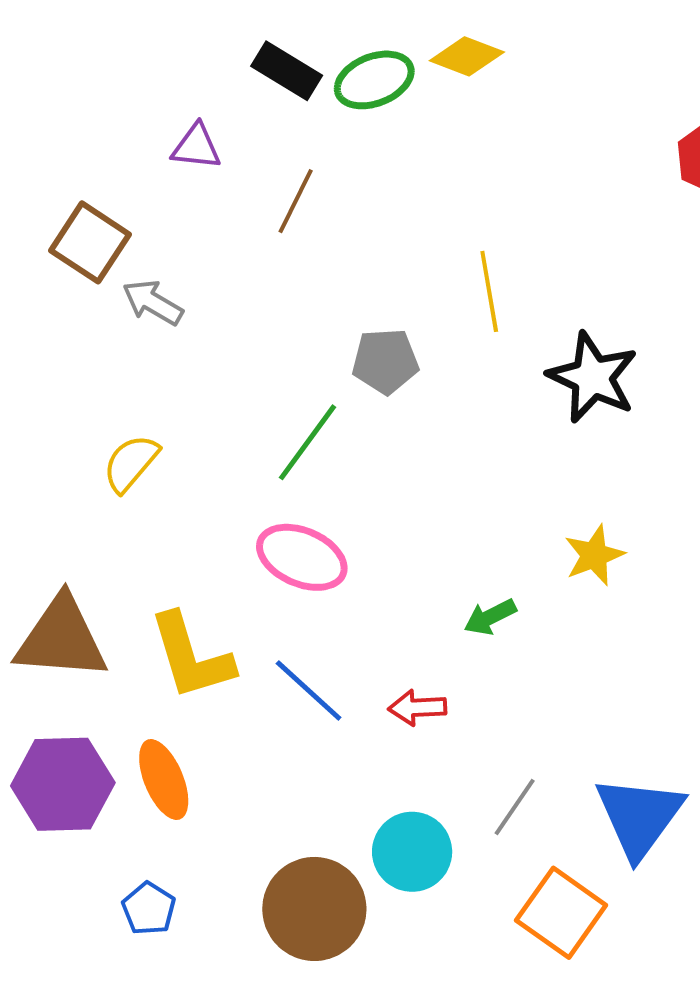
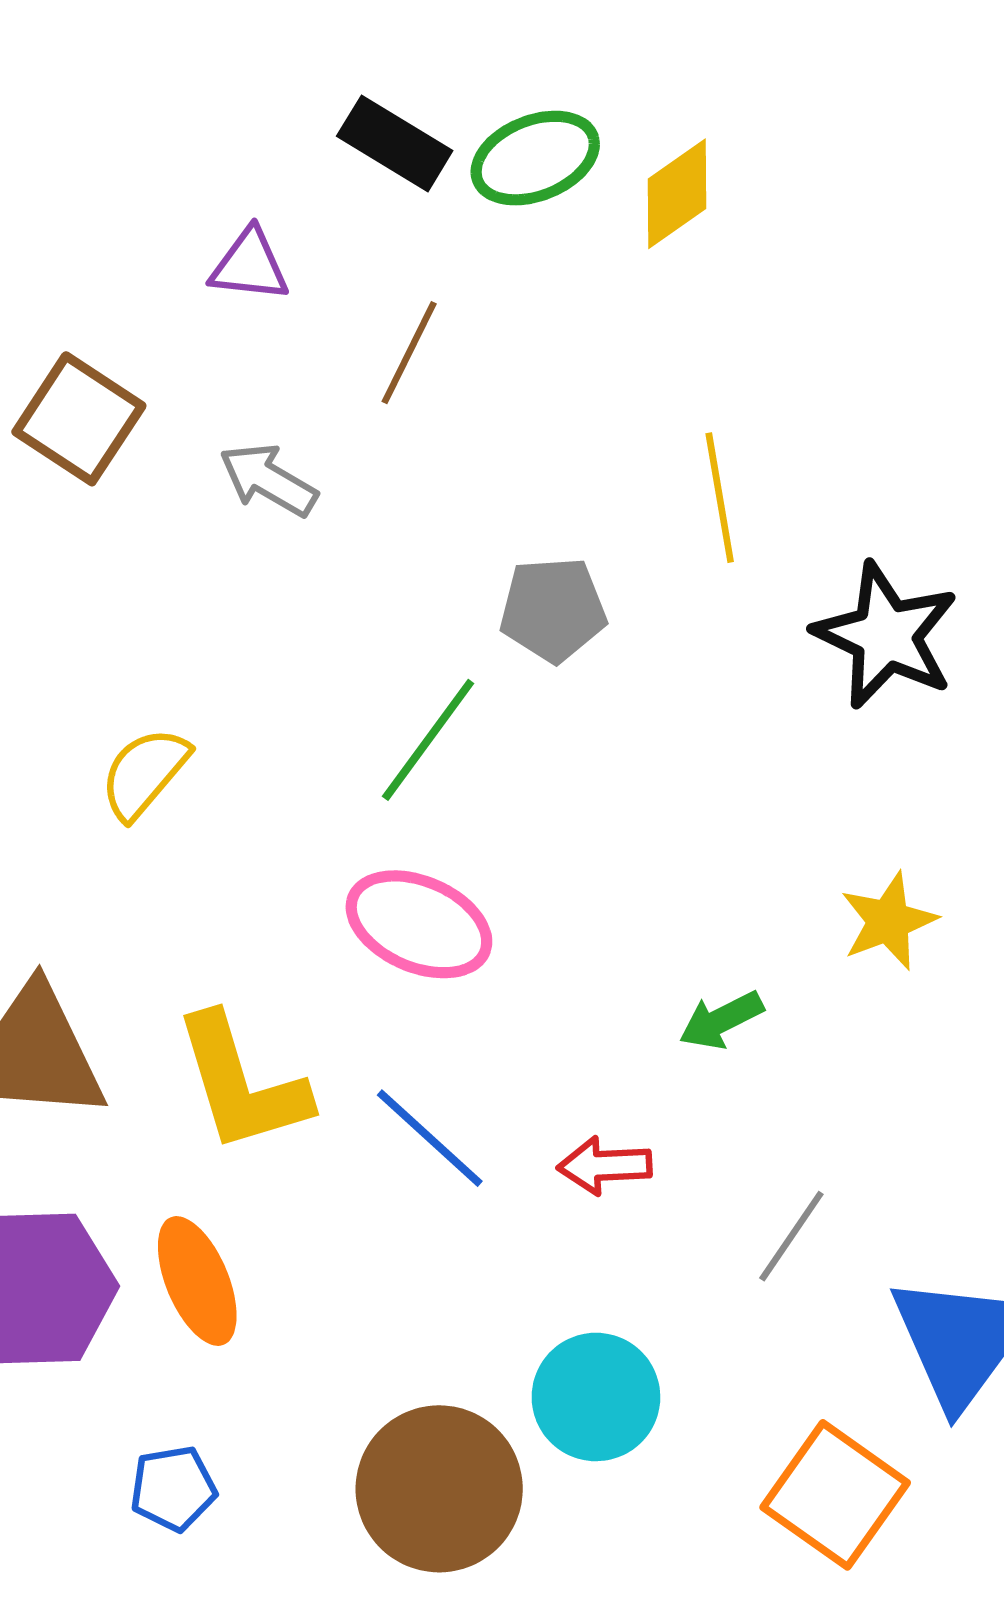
yellow diamond: (467, 56) -> (677, 194), moved, turned -56
gray arrow: (153, 302) -> (268, 480), moved
gray line: (515, 807) -> (791, 1236), moved
blue pentagon: (149, 909) -> (173, 1488), turned 30

